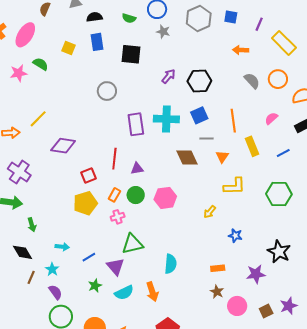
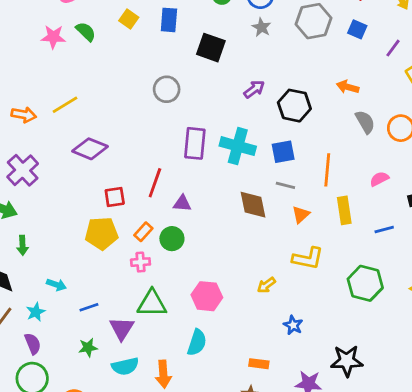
orange arrow: (241, 50) -> (348, 87), moved
pink hexagon: (165, 198) -> (207, 296), moved
black star: (279, 252) -> (347, 361), turned 30

